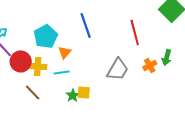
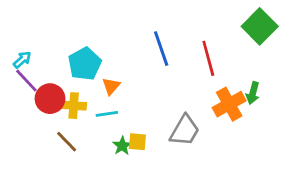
blue line: (86, 25) -> (161, 49), moved
orange cross: (150, 65) -> (229, 104), size x1.6
gray trapezoid: (118, 69) -> (185, 131), moved

